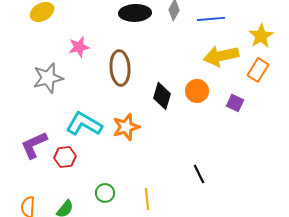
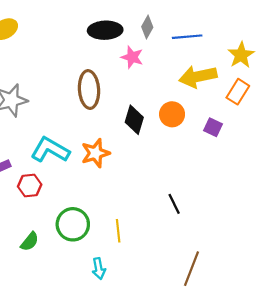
pink star: (79, 47) -> (132, 57), moved, turned 30
green circle: (105, 193) -> (73, 224), size x1.6

